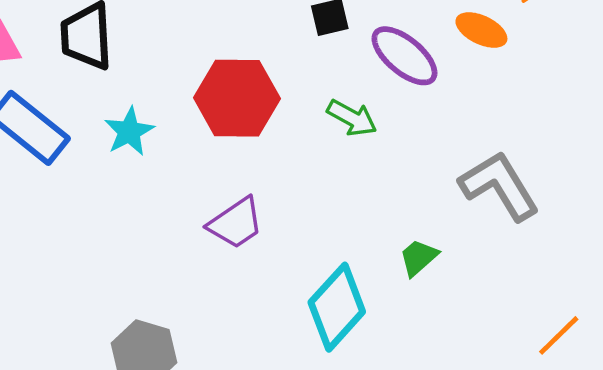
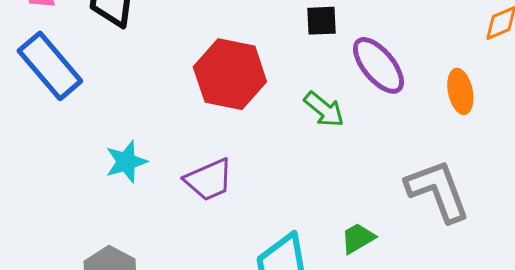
orange ellipse: (481, 30) -> (460, 91), moved, turned 42
cyan star: (129, 132) -> (126, 162), moved

